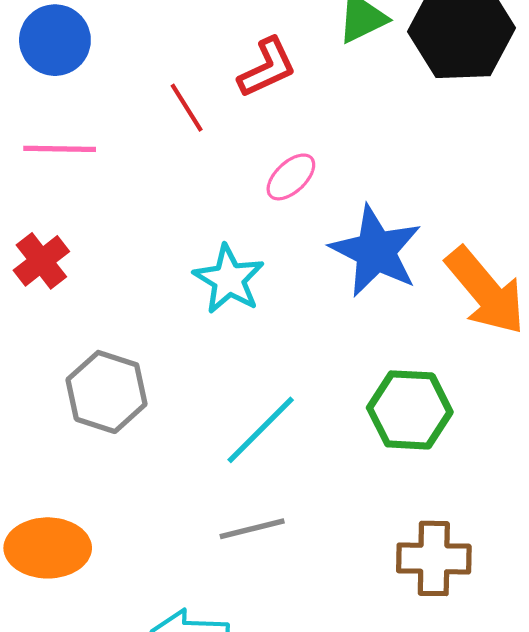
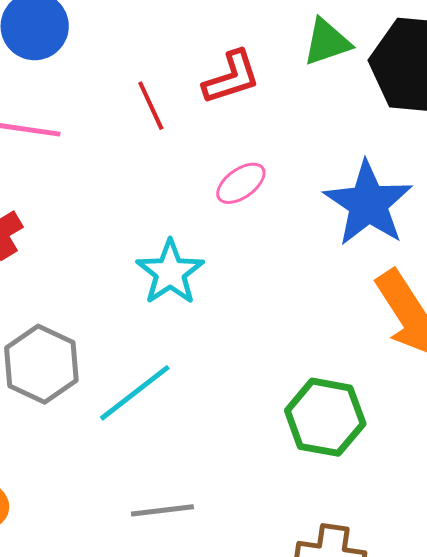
blue star: (376, 251) -> (368, 204), moved
cyan line: (261, 430) -> (135, 393), moved

